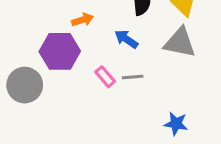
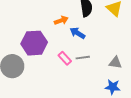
orange arrow: (83, 20) -> (61, 20), moved
gray triangle: (180, 43) -> (115, 63), moved, size x0.6

